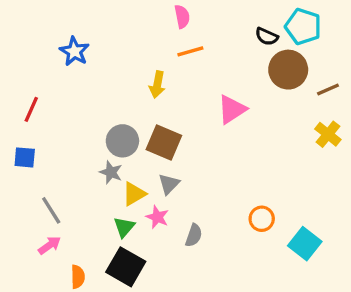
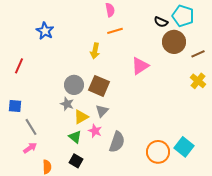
blue square: (25, 157) -> (15, 106), moved
orange circle: (262, 219) -> (158, 152), moved, size x1.5
green triangle: (124, 227) -> (75, 137), turned -32
gray semicircle: (194, 235) -> (117, 142), size x1.5
black square: (126, 267) -> (76, 161), size x0.6

